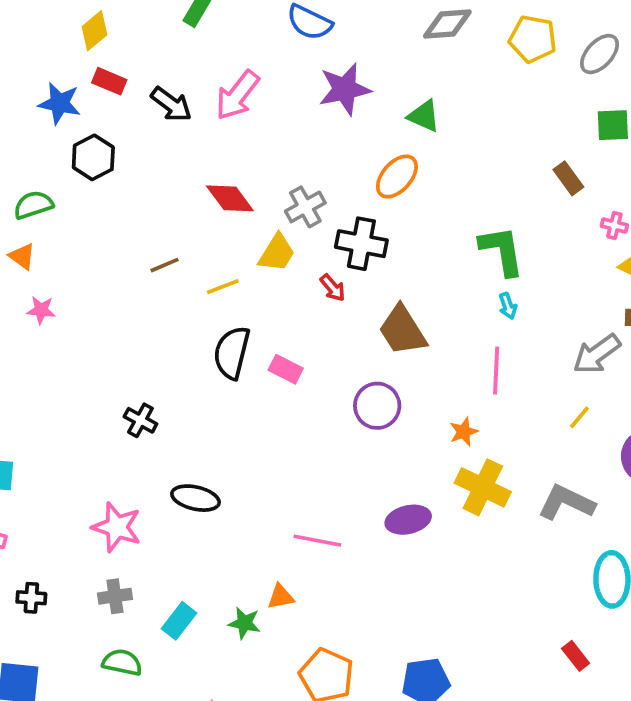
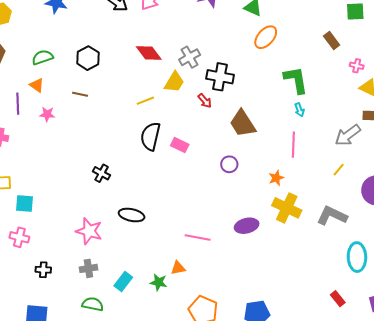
black hexagon: (93, 157) -> (88, 58), moved
orange ellipse: (397, 177) -> (266, 37), moved
brown line: (165, 265) -> (80, 94), moved, turned 35
purple circle: (377, 406) -> (229, 164), size x0.7

